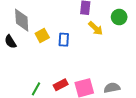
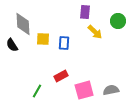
yellow square: (42, 35) -> (43, 39), turned 32
red rectangle: (61, 85) -> (61, 76), moved

